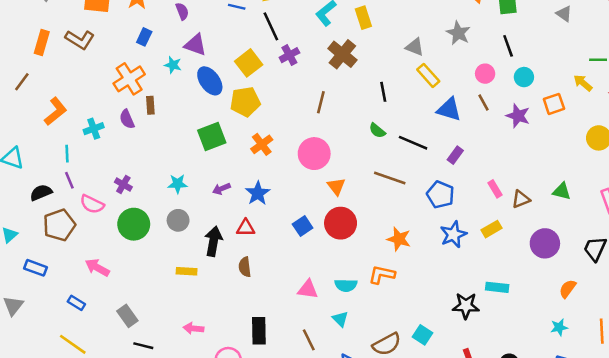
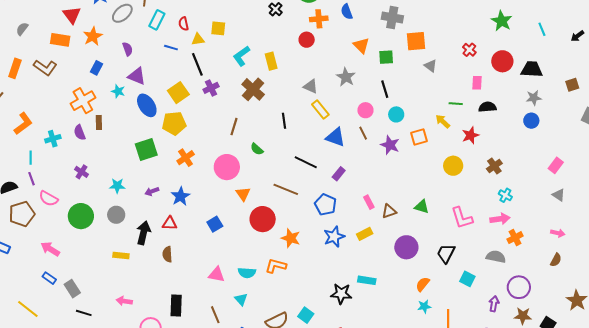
green semicircle: (377, 131) -> (257, 149), moved
purple cross: (123, 184) -> (81, 172), moved
red circle: (341, 223) -> (263, 219), moved
blue rectangle: (76, 303) -> (49, 278), moved
cyan star: (559, 327) -> (424, 306), moved

